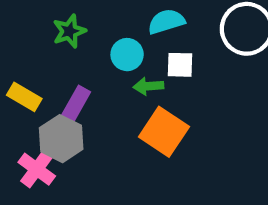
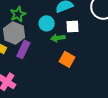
orange square: (164, 132) -> (67, 59), size x0.7
gray hexagon: (61, 139) -> (14, 33), moved

